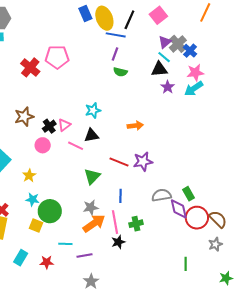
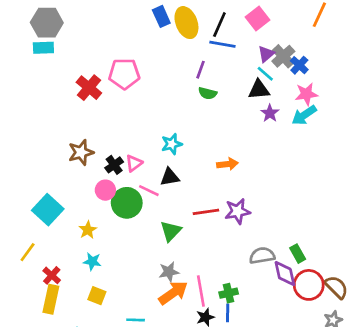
blue line: (116, 35) -> (222, 44), moved
red line: (119, 162) -> (206, 212), turned -30
blue line: (120, 196) -> (228, 313), moved
green circle: (50, 211) -> (127, 203), moved

